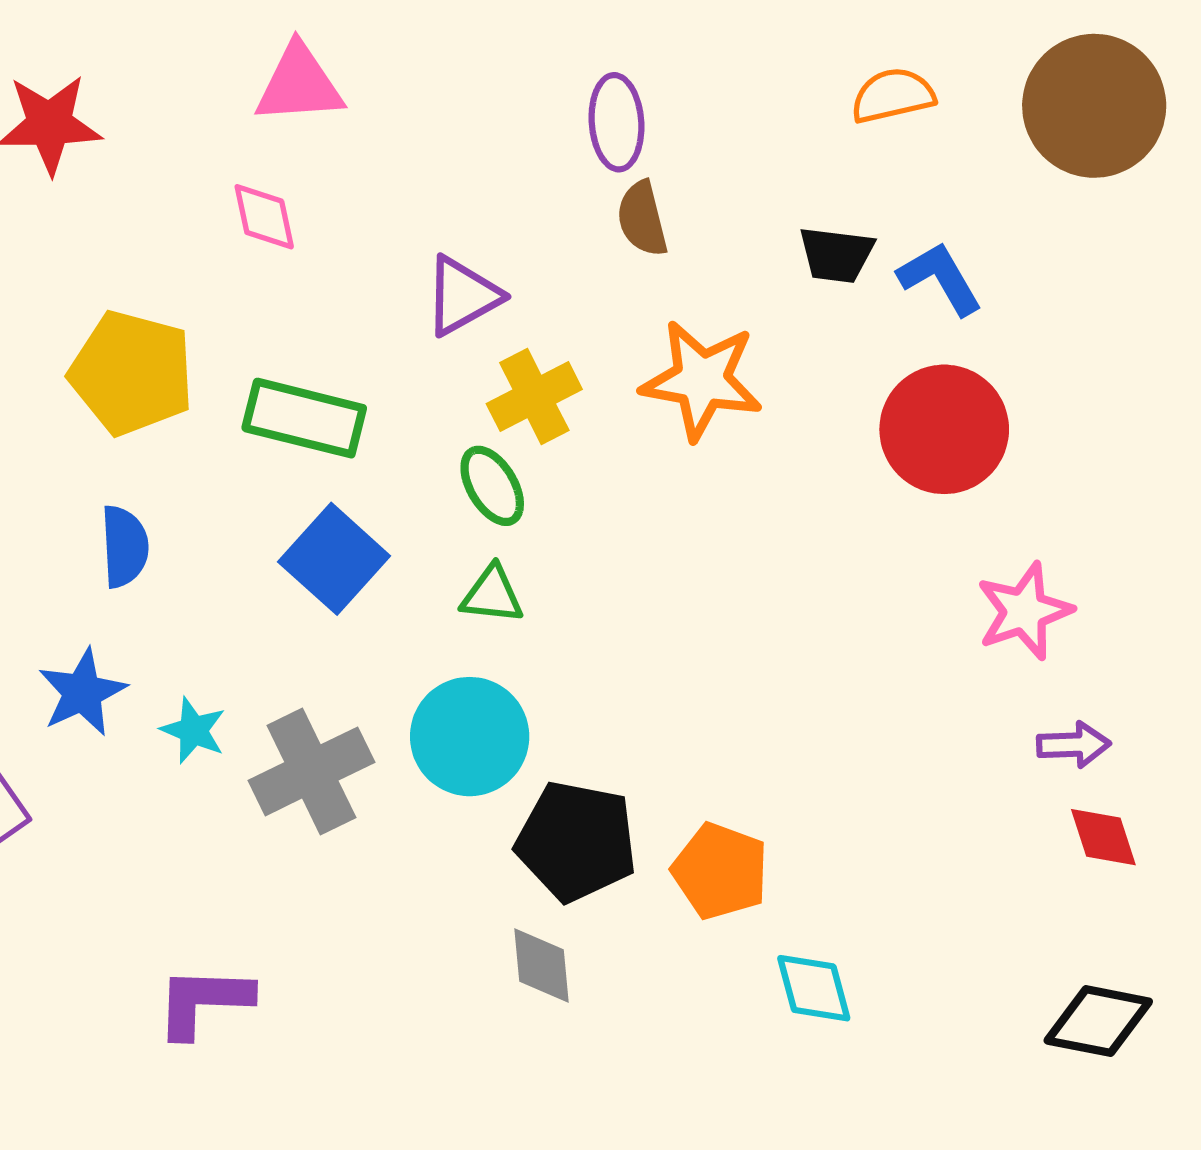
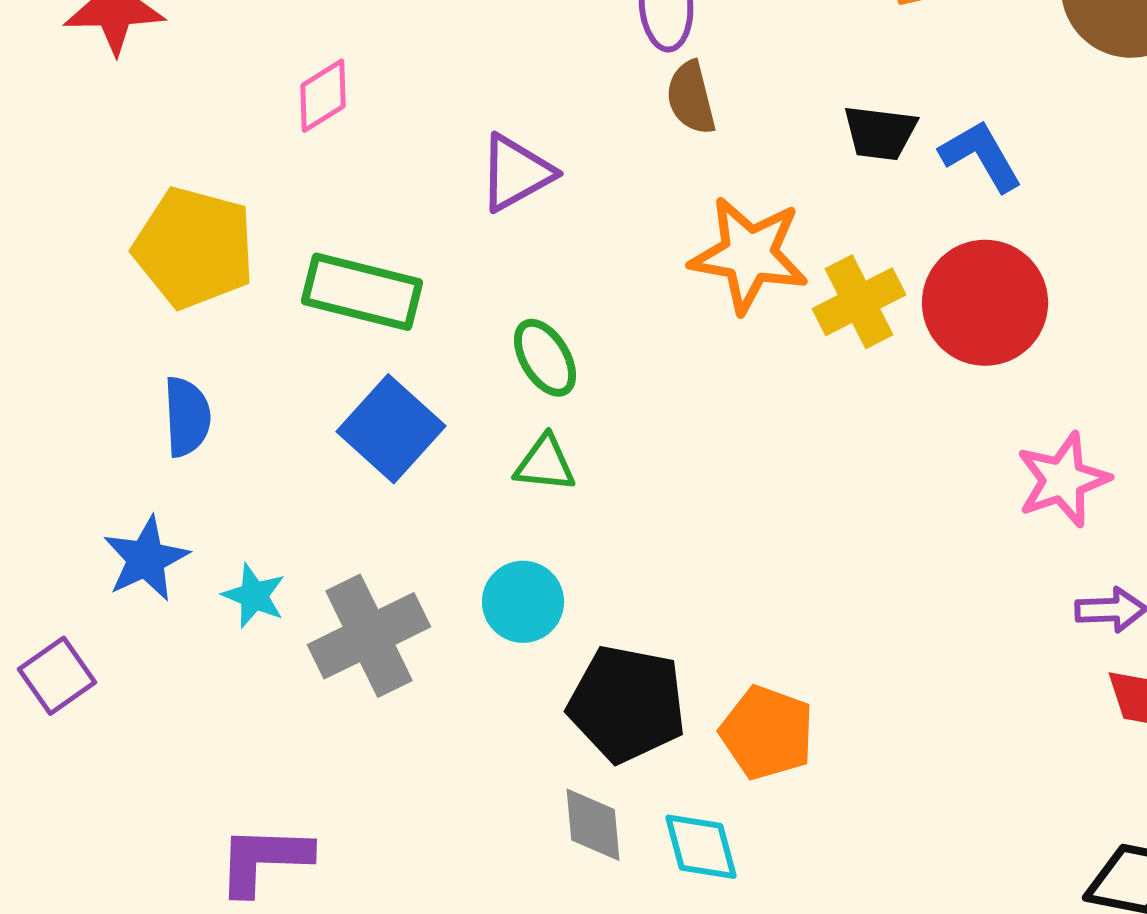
pink diamond: (264, 217) -> (323, 96), turned 70
yellow cross: (534, 397) -> (859, 302), moved
cyan circle: (470, 737) -> (523, 602), size x0.7
cyan diamond: (814, 988) -> (701, 847), moved

